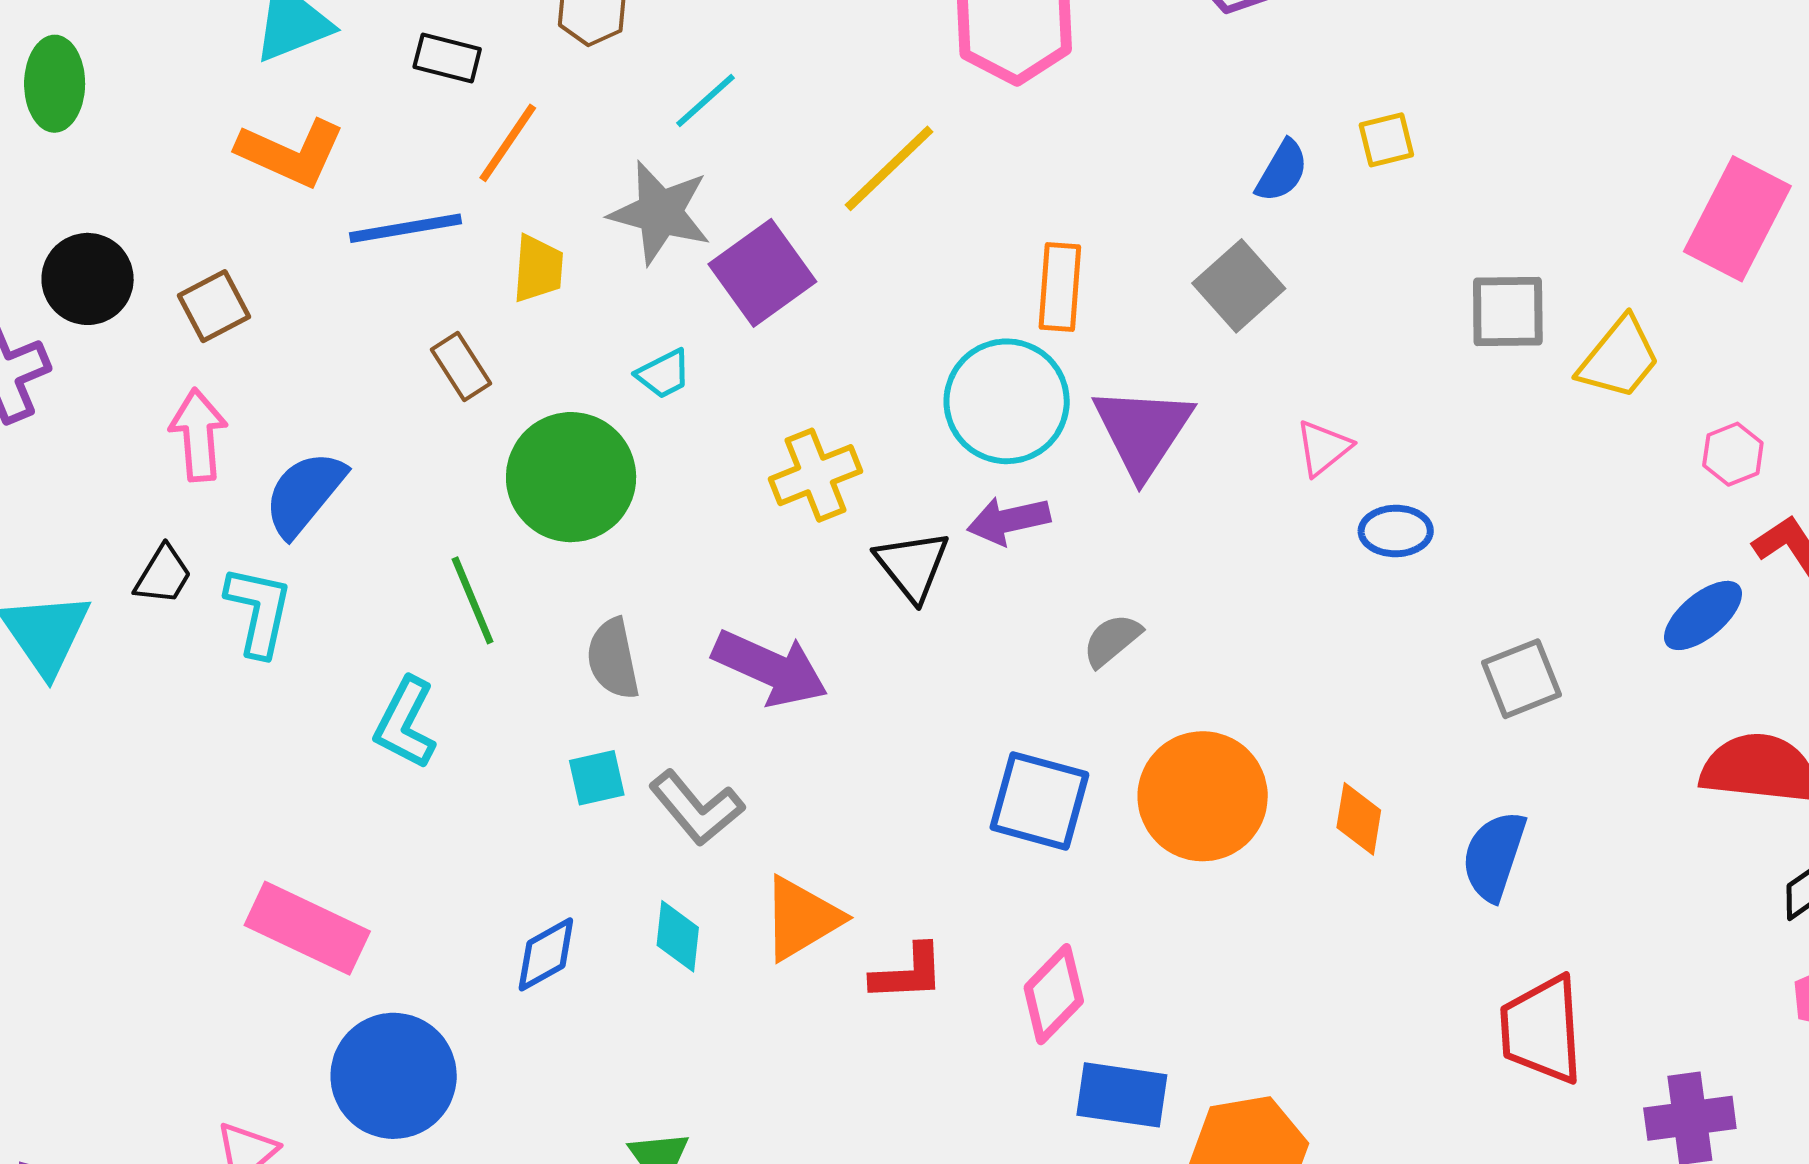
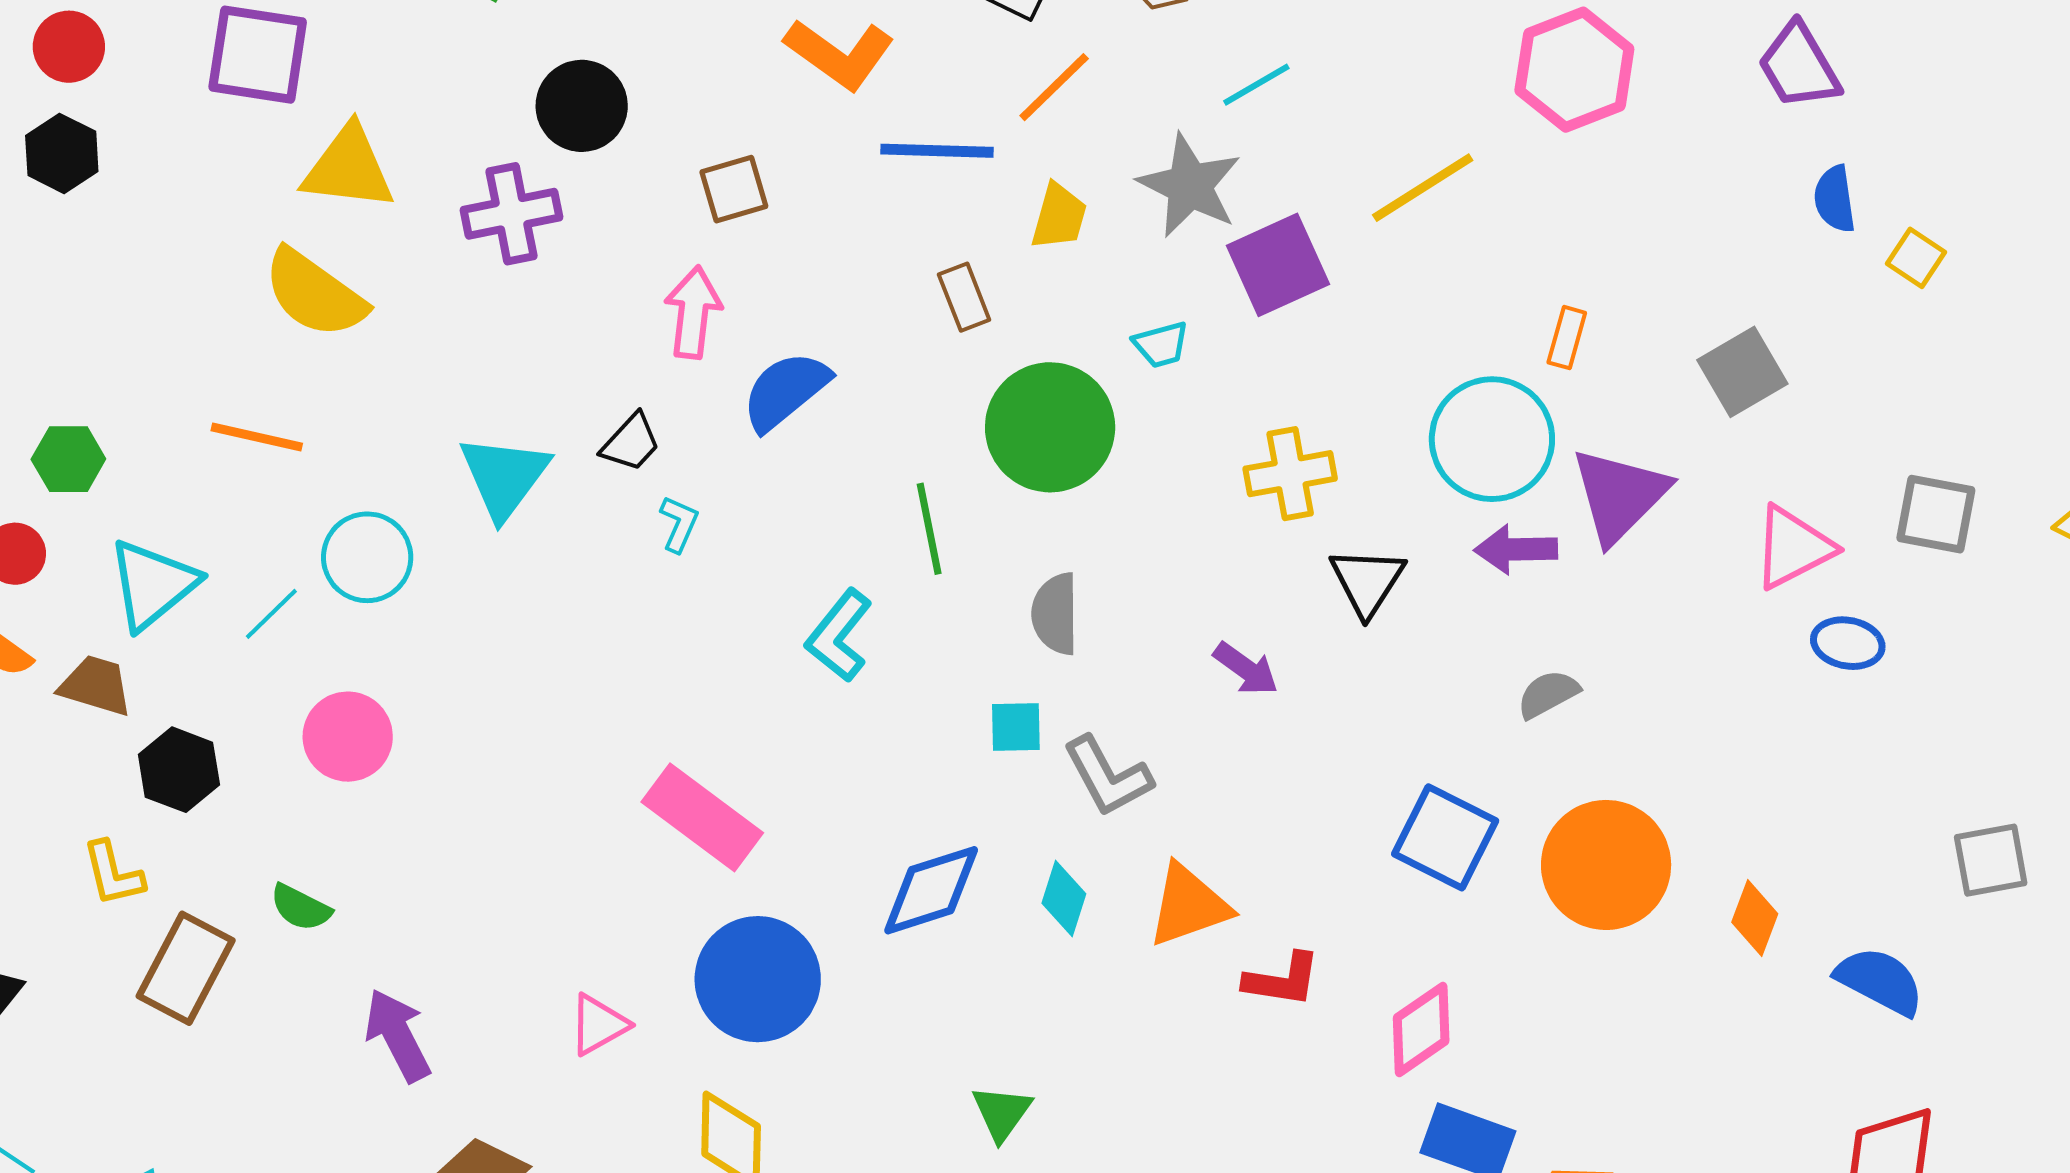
yellow square: (1386, 140) -> (1916, 258), turned 36
blue semicircle: (1282, 171) -> (1835, 199), moved, turned 130
black circle: (88, 279) -> (582, 106), moved
orange rectangle: (1060, 287) -> (1567, 338), size x0.7
gray square: (1508, 312) -> (1936, 514), moved
pink triangle: (1323, 448) -> (1793, 547), size x1.5
purple arrow: (1009, 520) -> (1516, 549), moved
cyan L-shape: (259, 611) -> (679, 524), moved, size x0.6
purple arrow: (770, 668) -> (1246, 669), moved, size x0.6
gray square: (1521, 679) -> (1991, 860), moved
blue semicircle: (1494, 856) -> (1880, 981), turned 88
blue diamond: (546, 954) -> (931, 890), size x1.4

